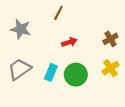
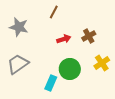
brown cross: (110, 39) -> (89, 36), moved
cyan rectangle: (51, 72) -> (51, 83), moved

